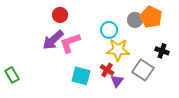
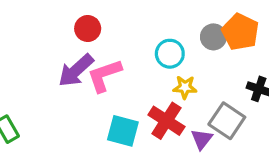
yellow star: (118, 50) -> (185, 87), size x0.6
red cross: (107, 70) -> (166, 121), size x1.5
purple triangle: (117, 81) -> (202, 139), moved

